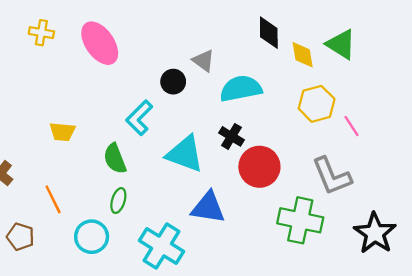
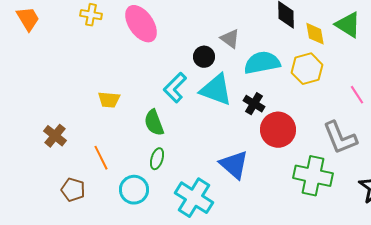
yellow hexagon: (317, 104) -> (307, 69), moved
cyan triangle: (185, 154) -> (216, 90), moved
blue triangle: (208, 208) -> (234, 165), turned 32

